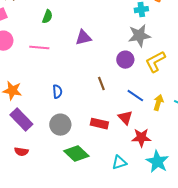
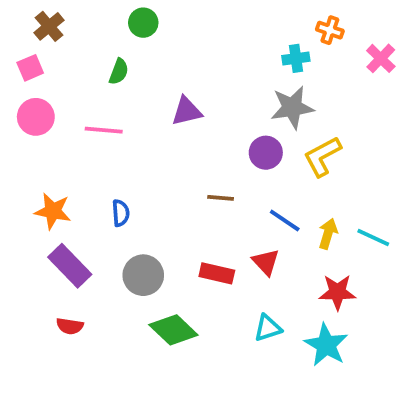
brown line: (101, 84) -> (221, 198), turned -64
blue semicircle: (57, 92) -> (121, 213), moved
red star: (141, 138) -> (337, 292), moved
cyan triangle: (119, 163) -> (268, 328), moved

